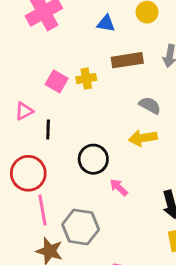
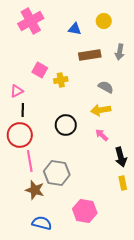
yellow cross: (86, 79) -> (61, 80), moved
black line: (48, 129) -> (23, 110), moved
pink arrow: (119, 187) -> (102, 135), moved

